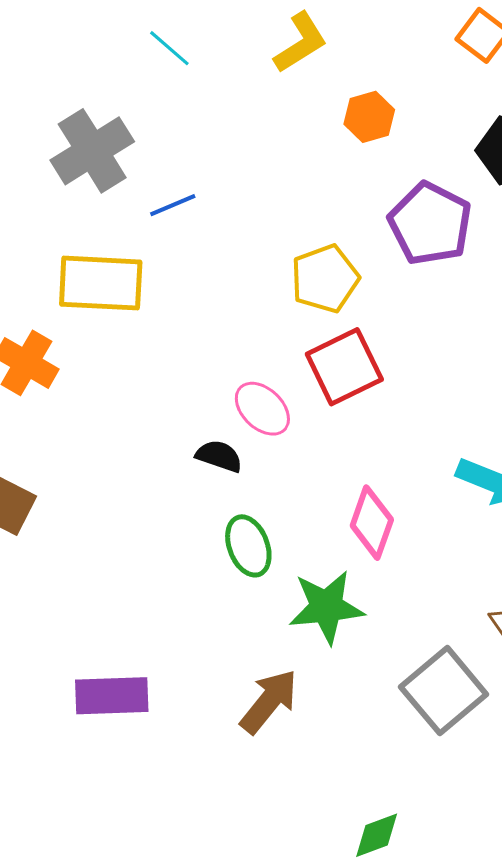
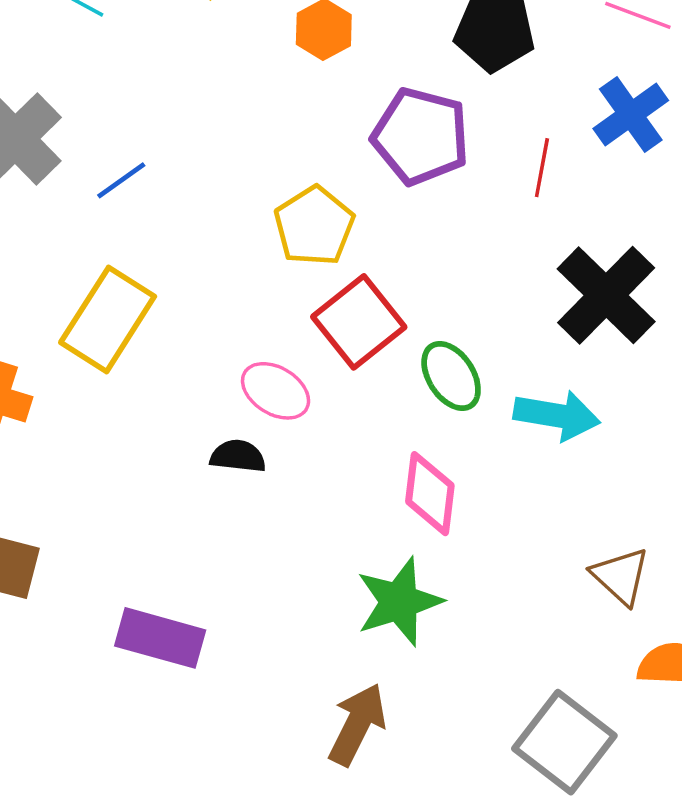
yellow rectangle: (101, 283) -> (108, 319), moved, turned -48
green ellipse: (248, 546) -> (451, 376), moved
gray square: (444, 691) -> (564, 742), moved
purple rectangle: (112, 696) -> (160, 638), moved, turned 30

